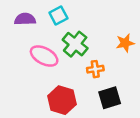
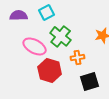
red hexagon: (62, 100) -> (50, 70), moved

